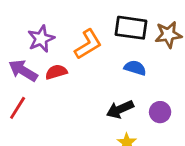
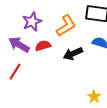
black arrow: (120, 109) -> (73, 54), moved

